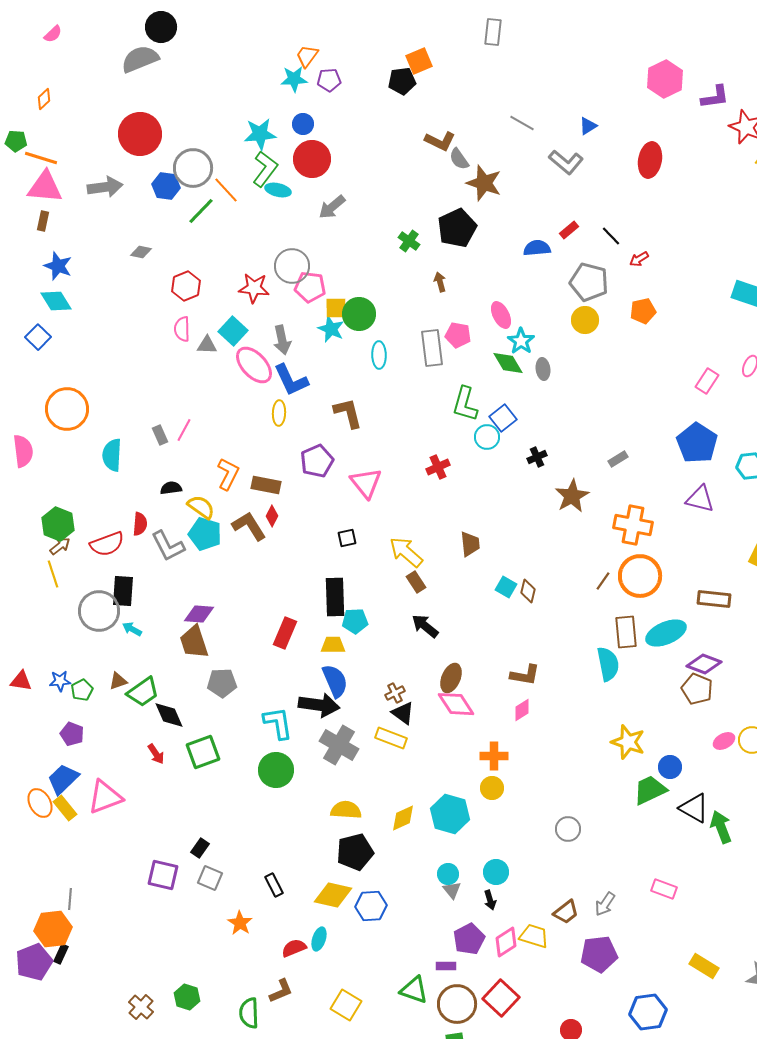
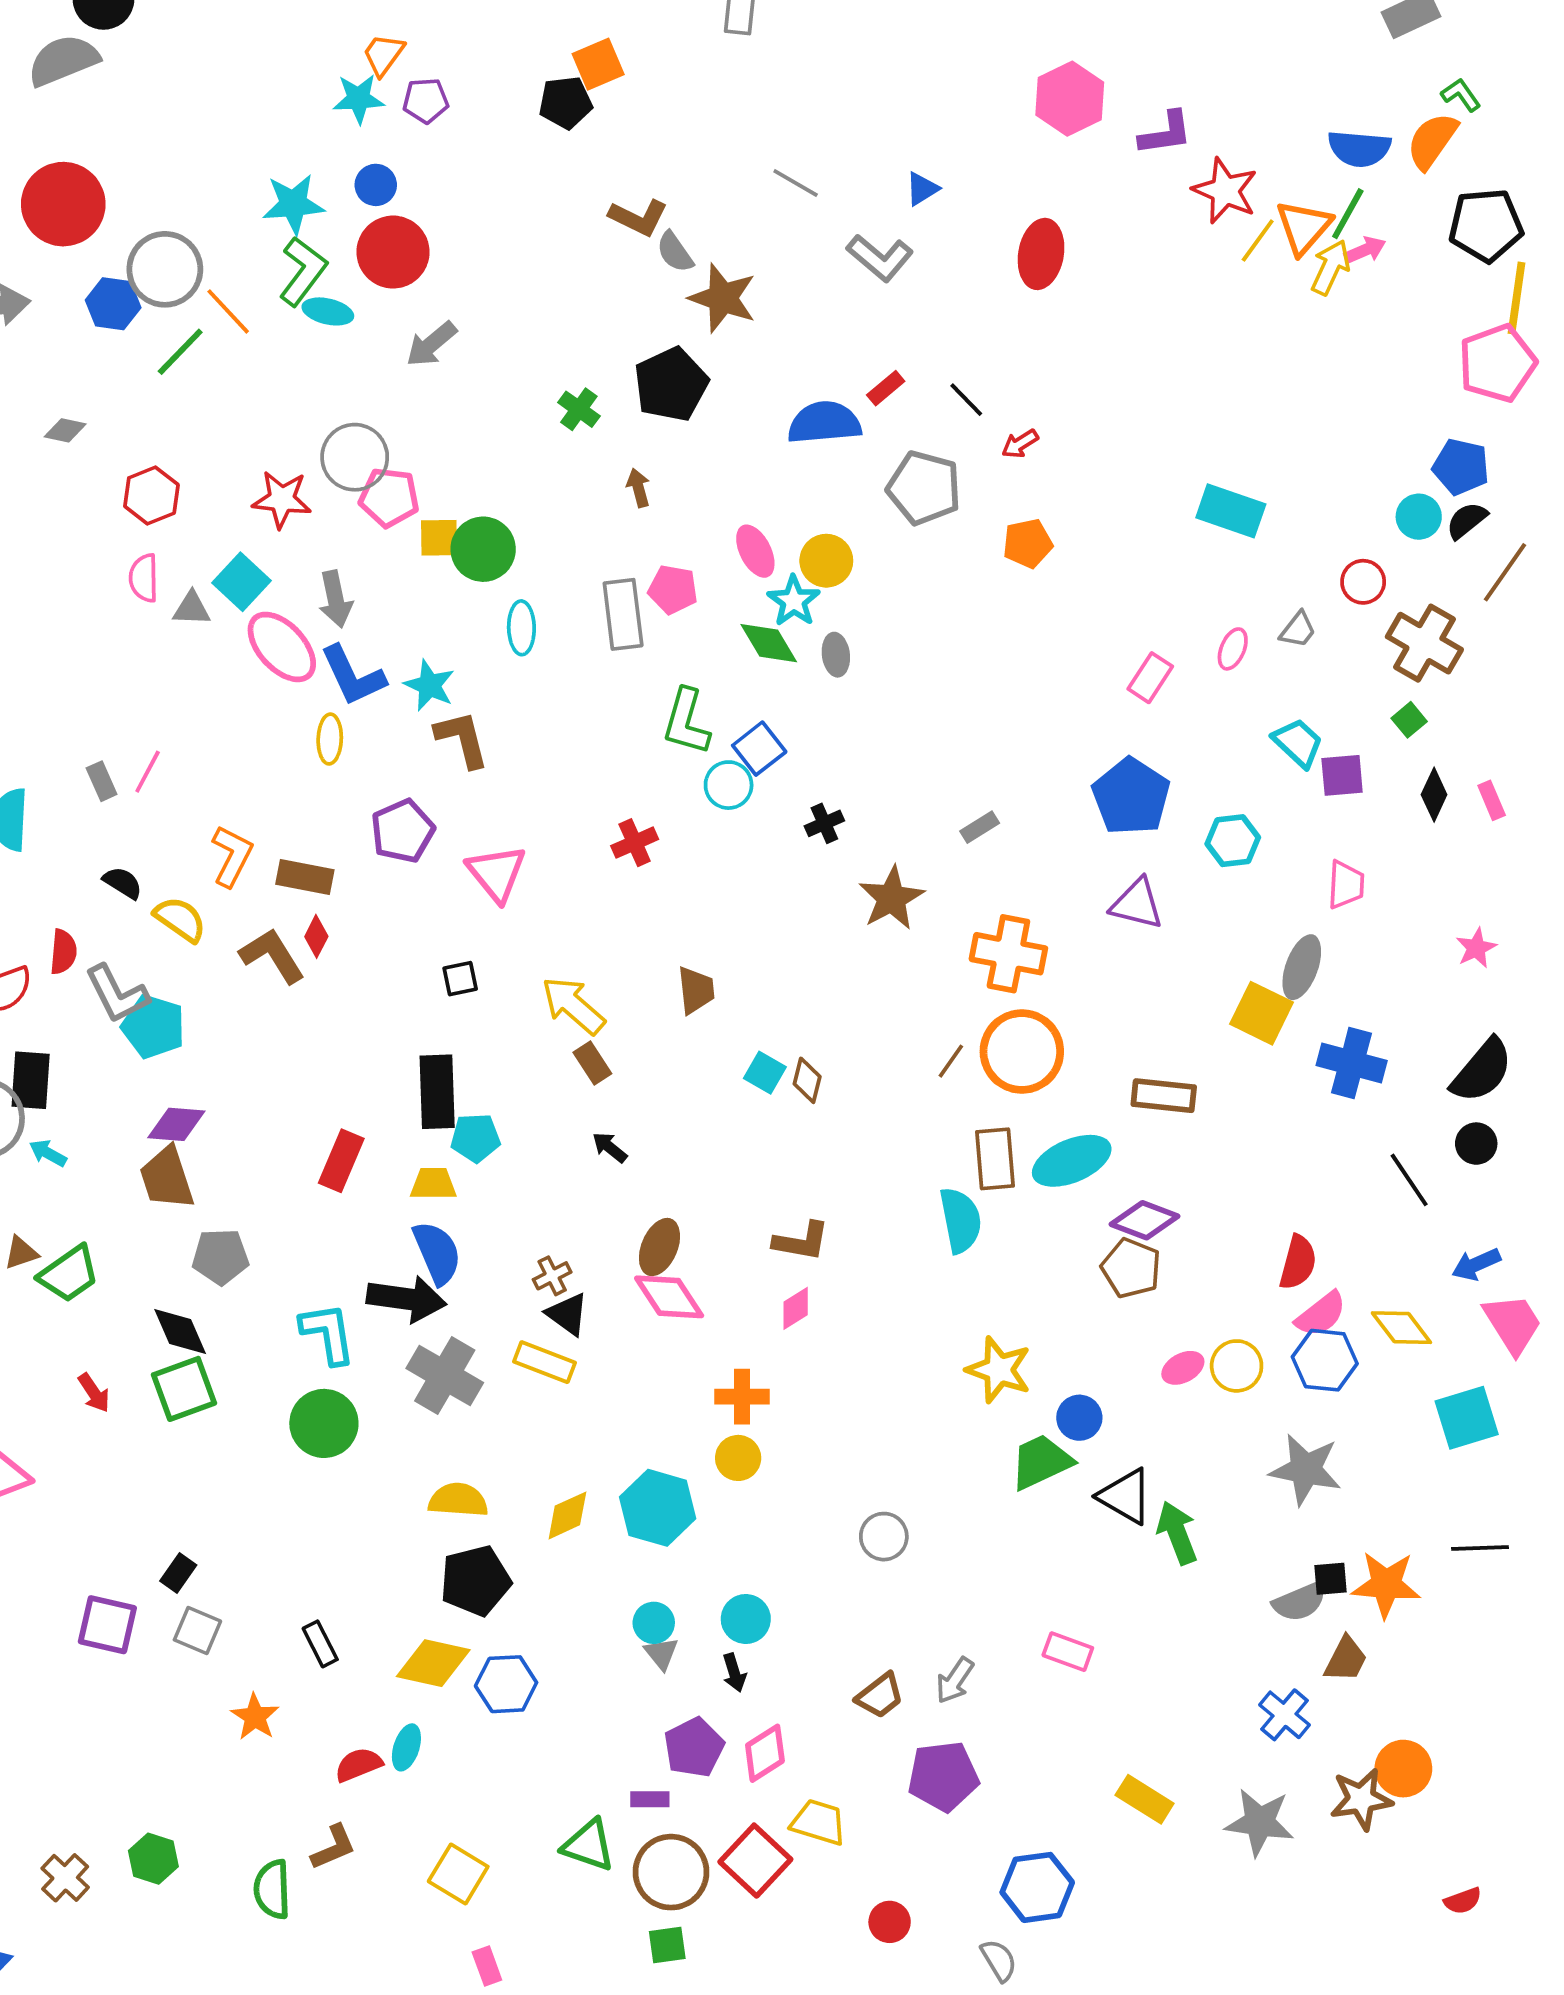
blue semicircle: (537, 248) -> (824, 423), size x1.4
yellow circle: (585, 320) -> (826, 561), moved
cyan star: (331, 329) -> (429, 685), moved
black semicircle: (171, 488) -> (123, 883), turned 40
cyan pentagon: (205, 534) -> (153, 1027), moved
black arrow: (425, 626) -> (610, 1147), size x0.7
black diamond: (169, 715) -> (180, 1331), moved
yellow trapezoid: (534, 936) -> (819, 1822), moved

